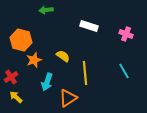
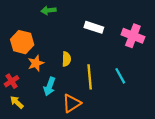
pink cross: (126, 34) -> (133, 36), size x1.5
yellow semicircle: (63, 56) -> (66, 59), turned 56
cyan line: (124, 71) -> (120, 76), moved

